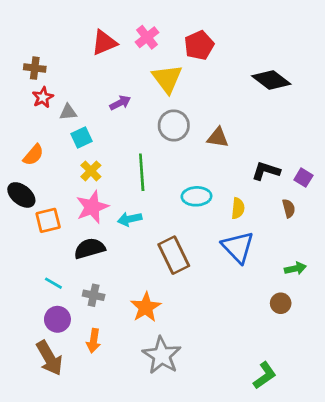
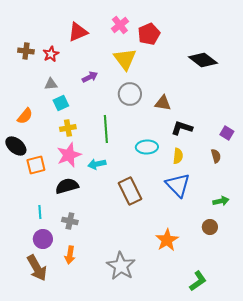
pink cross: (147, 37) -> (120, 25), moved
red star: (43, 97) -> (51, 54), moved
yellow cross: (91, 171) -> (68, 128), turned 35
black L-shape: (266, 171) -> (182, 128), moved
cyan line: (53, 283) -> (40, 212), turned 56
orange star: (146, 307) -> (167, 240), moved

